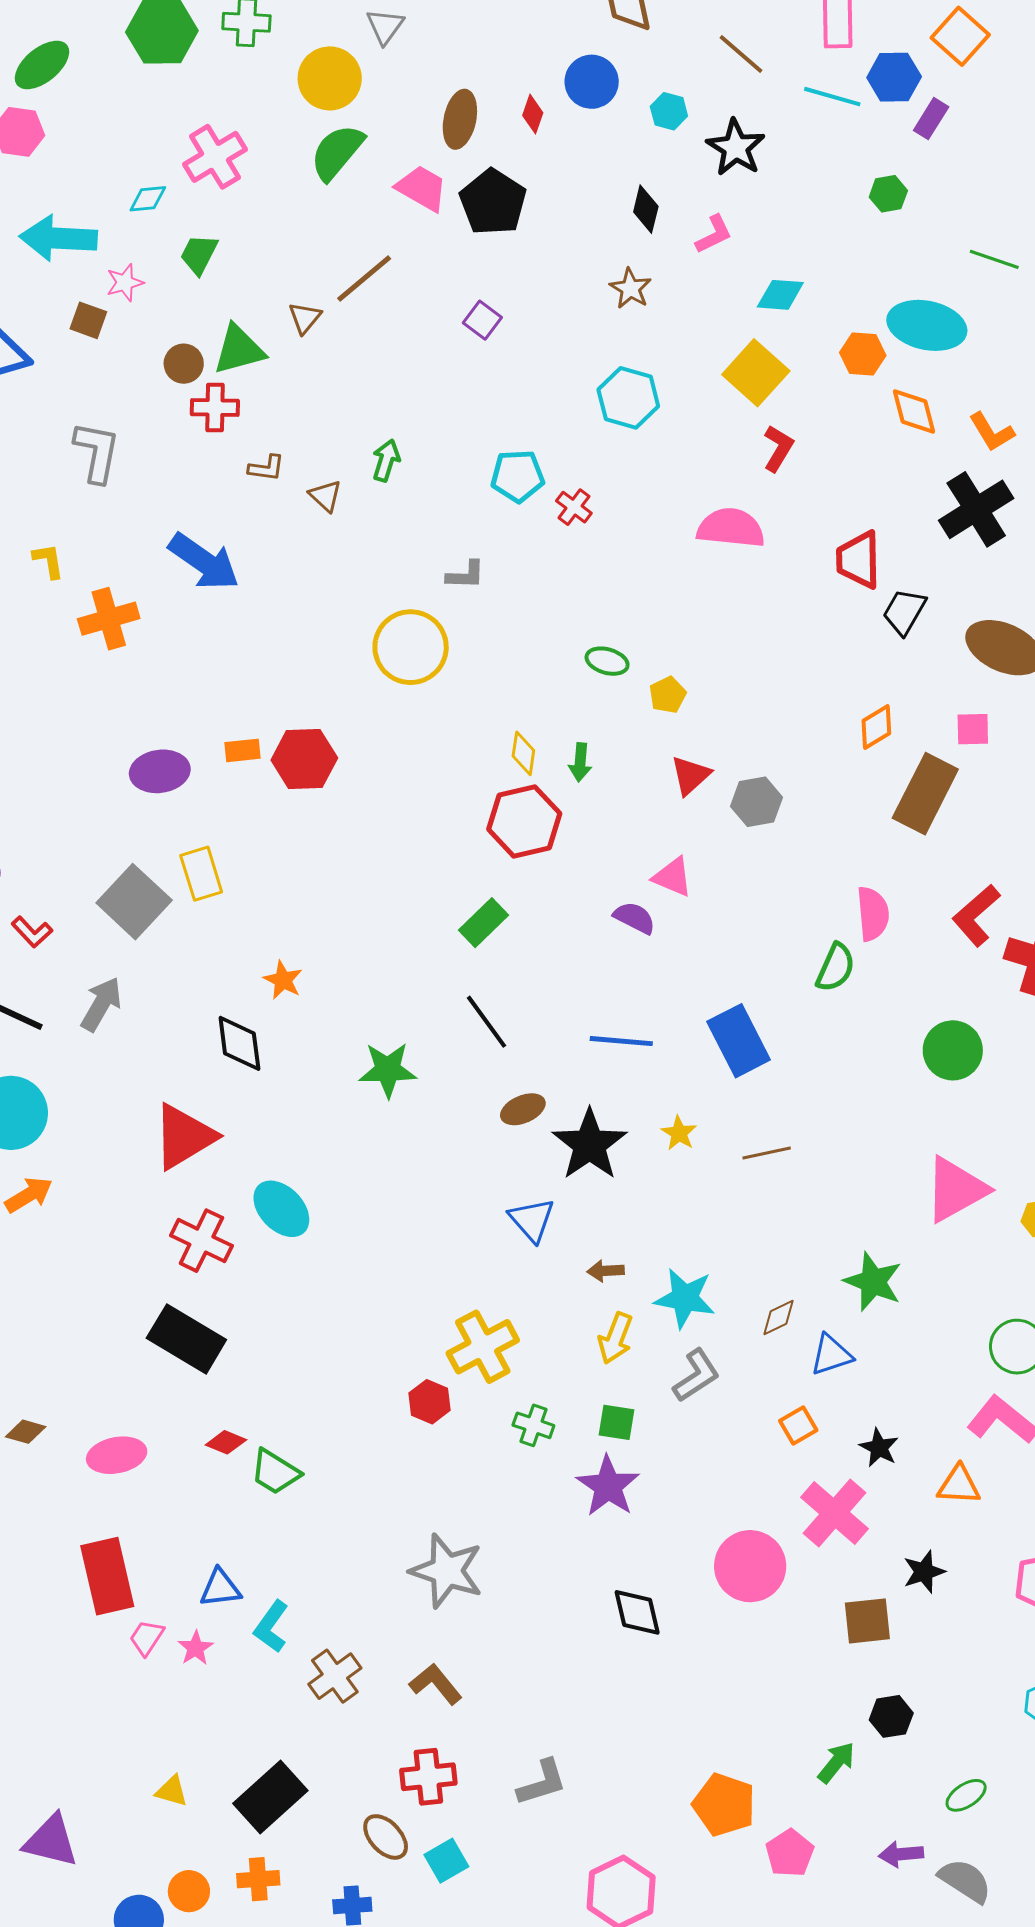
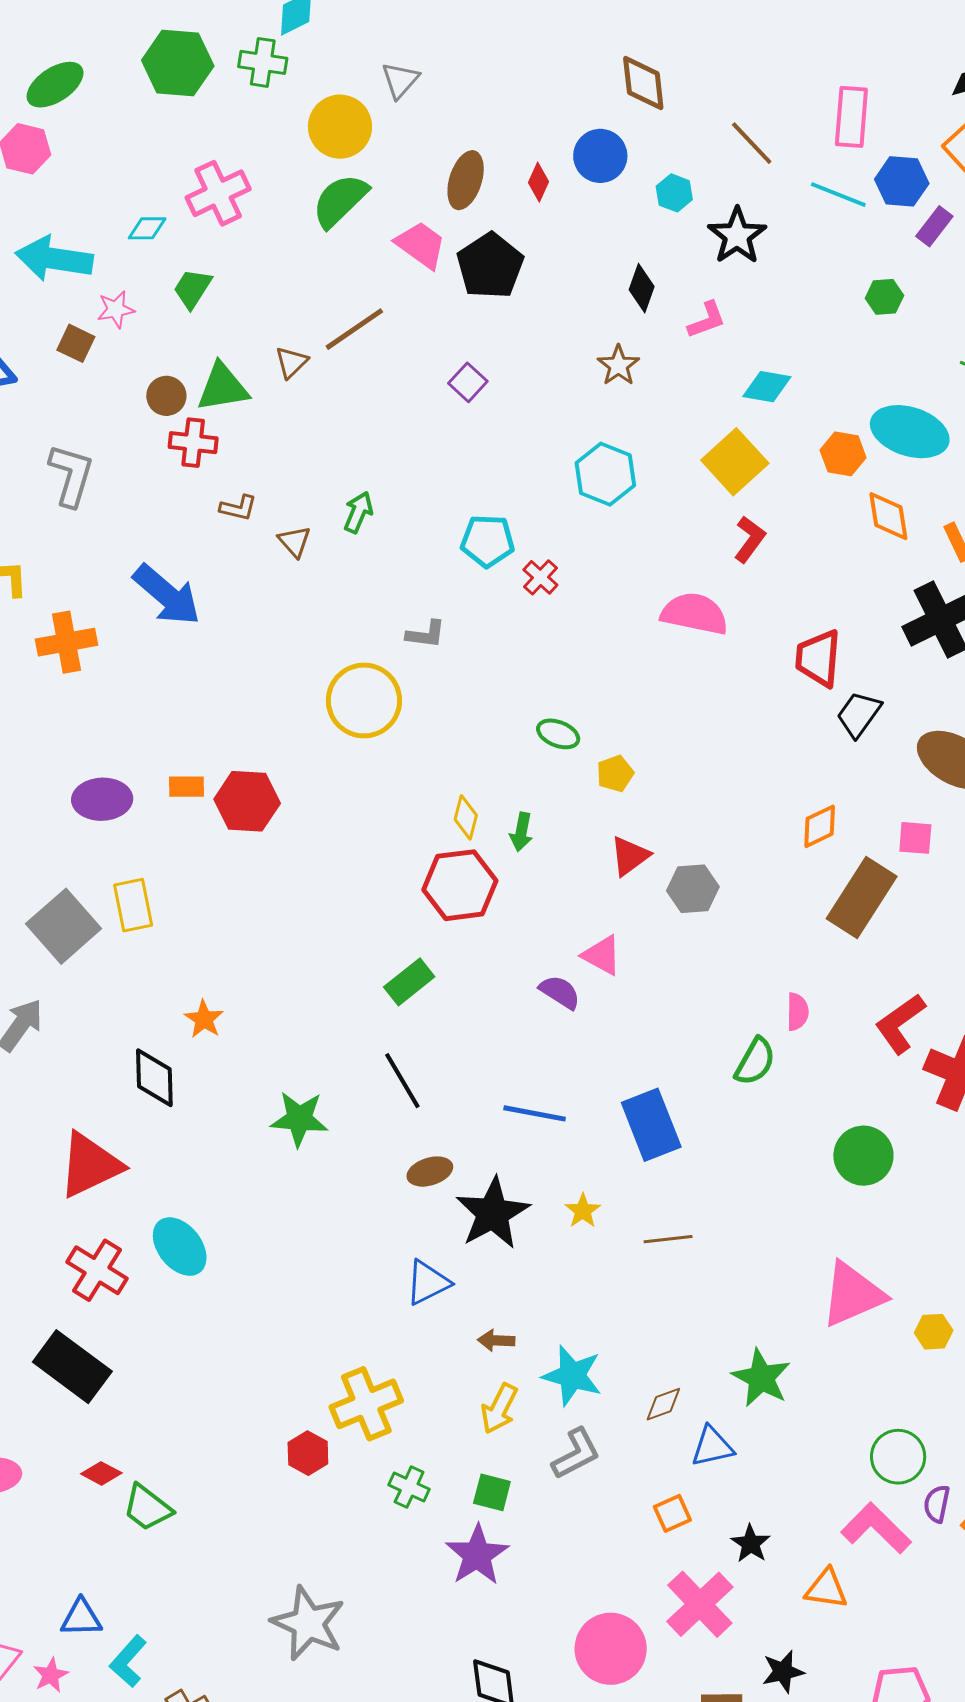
pink semicircle: (873, 914) -> (797, 1012), size x0.7
blue triangle: (532, 1220) -> (428, 1282), turned 39

